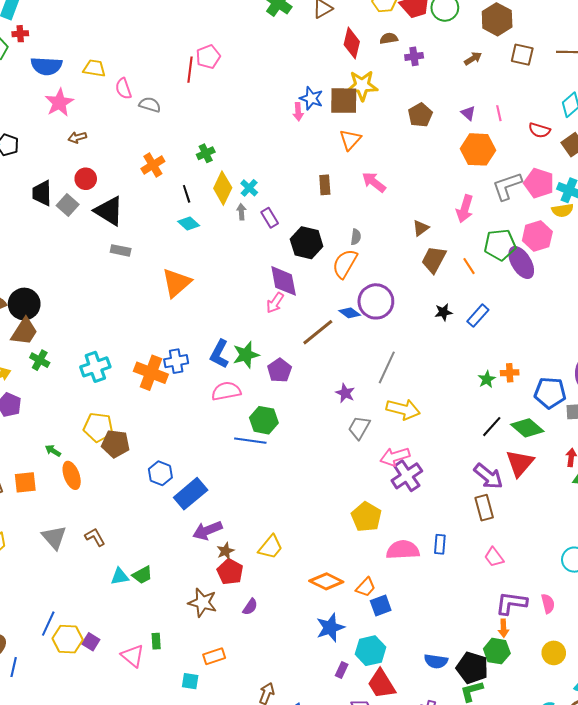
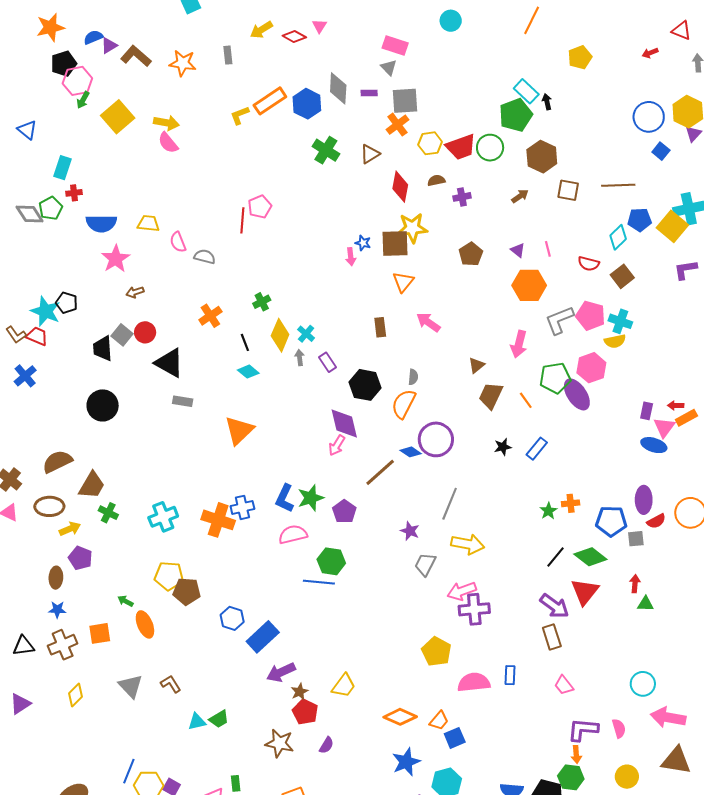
blue star: (311, 98) -> (363, 243), size x0.7
gray square: (68, 205) -> (122, 335), moved
black circle: (24, 304) -> (103, 405), moved
purple cross: (407, 476) -> (474, 609), turned 32

